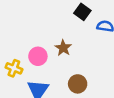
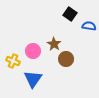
brown circle: (78, 84) -> (66, 59), moved

